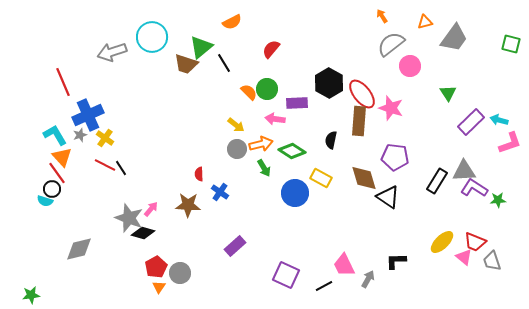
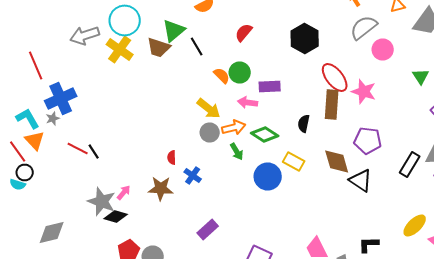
black hexagon: (329, 83) -> (305, 38), moved
yellow arrow: (236, 125) -> (209, 108), size x1.4
yellow cross: (105, 138) -> (120, 50), moved, size x1.5
red line: (57, 173) -> (18, 152), moved

